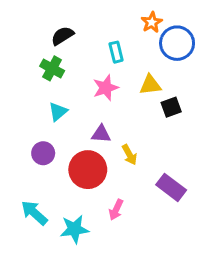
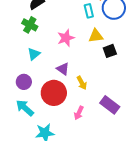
cyan rectangle: (116, 52) -> (89, 11), moved
purple triangle: (101, 134) -> (63, 69), turned 32
pink arrow: (116, 210) -> (79, 113), moved
cyan arrow: (34, 213) -> (25, 108), moved

